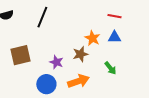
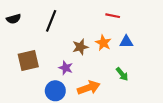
red line: (114, 16) -> (113, 16), moved
brown star: (80, 54) -> (80, 47), moved

